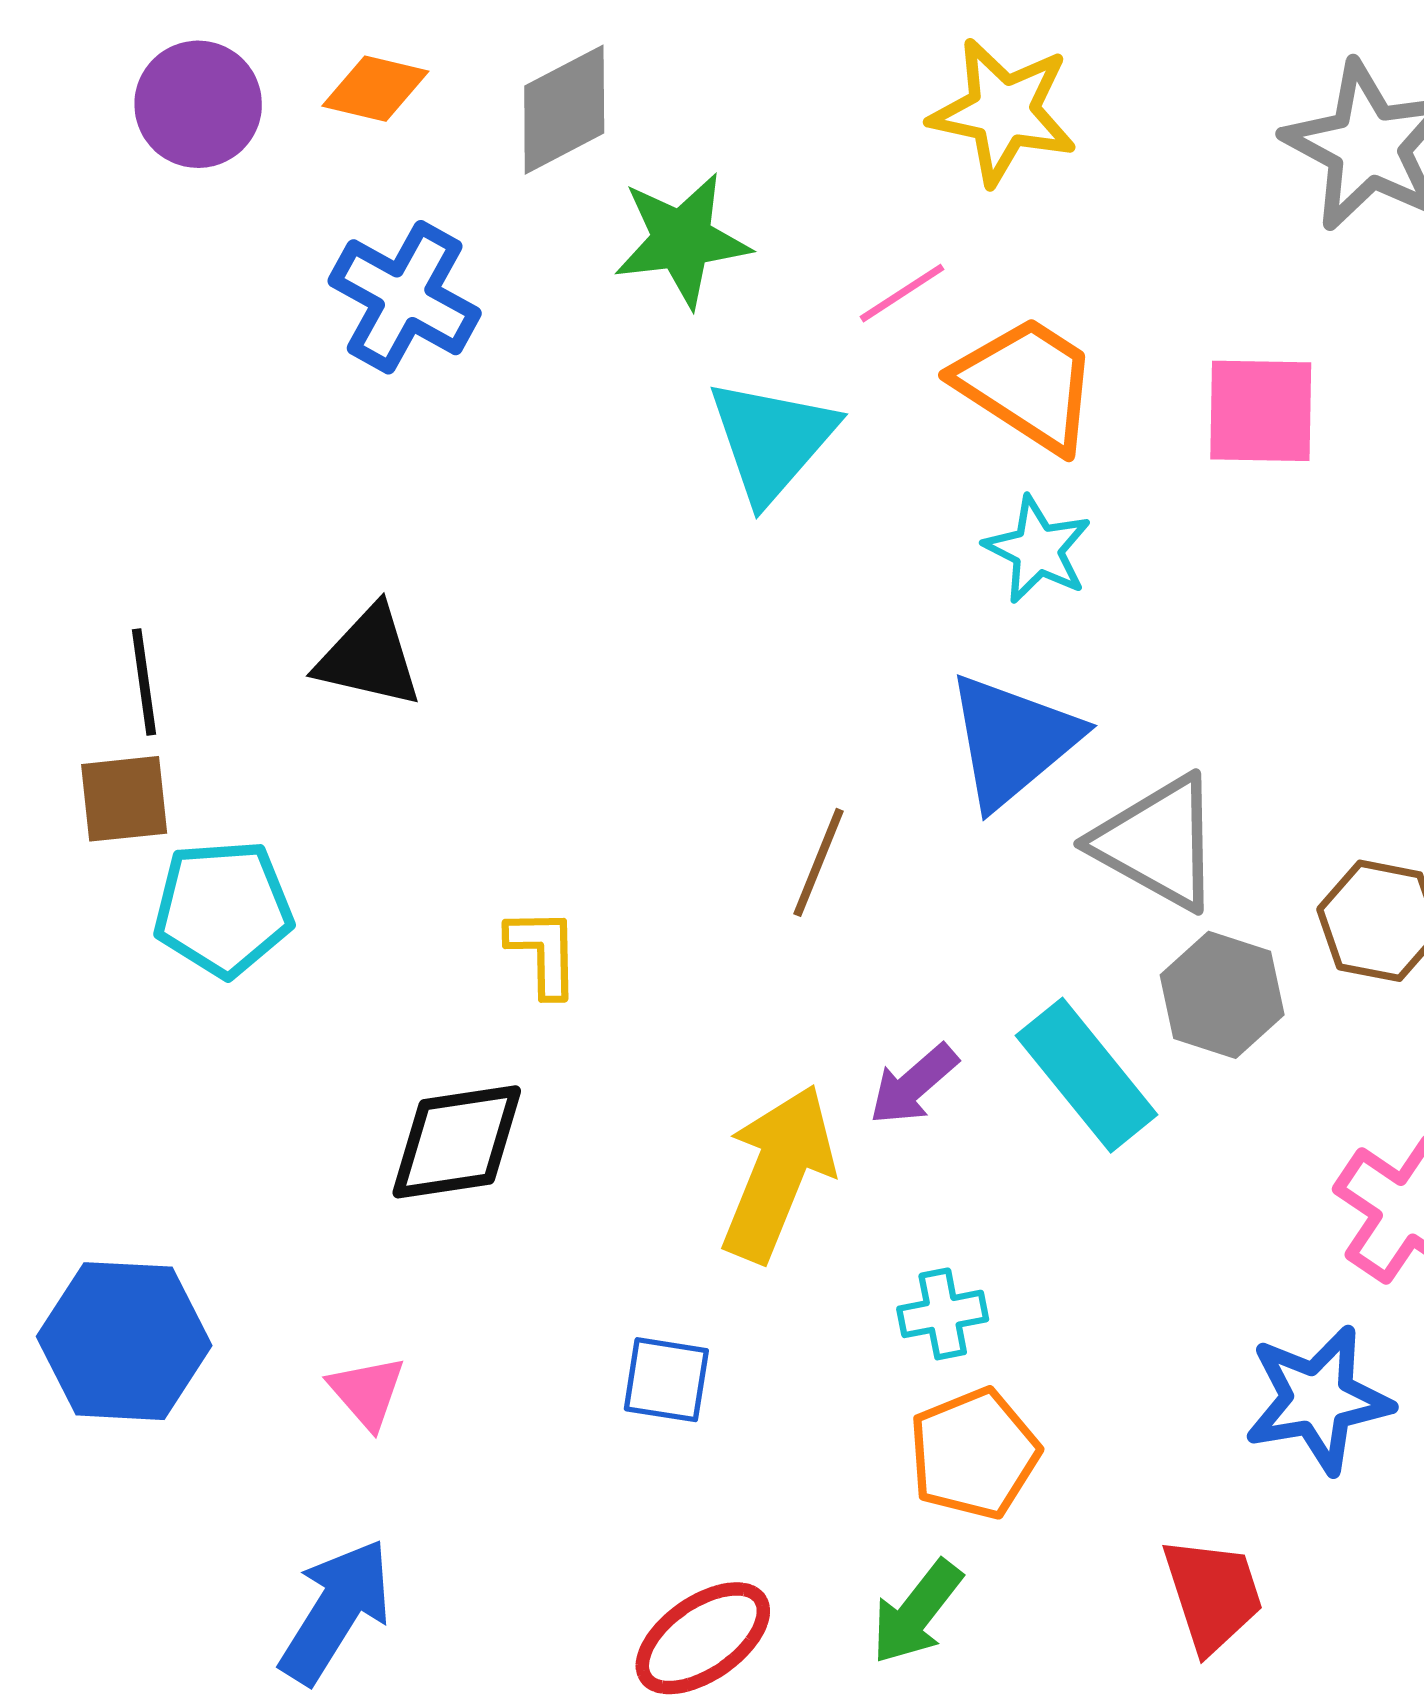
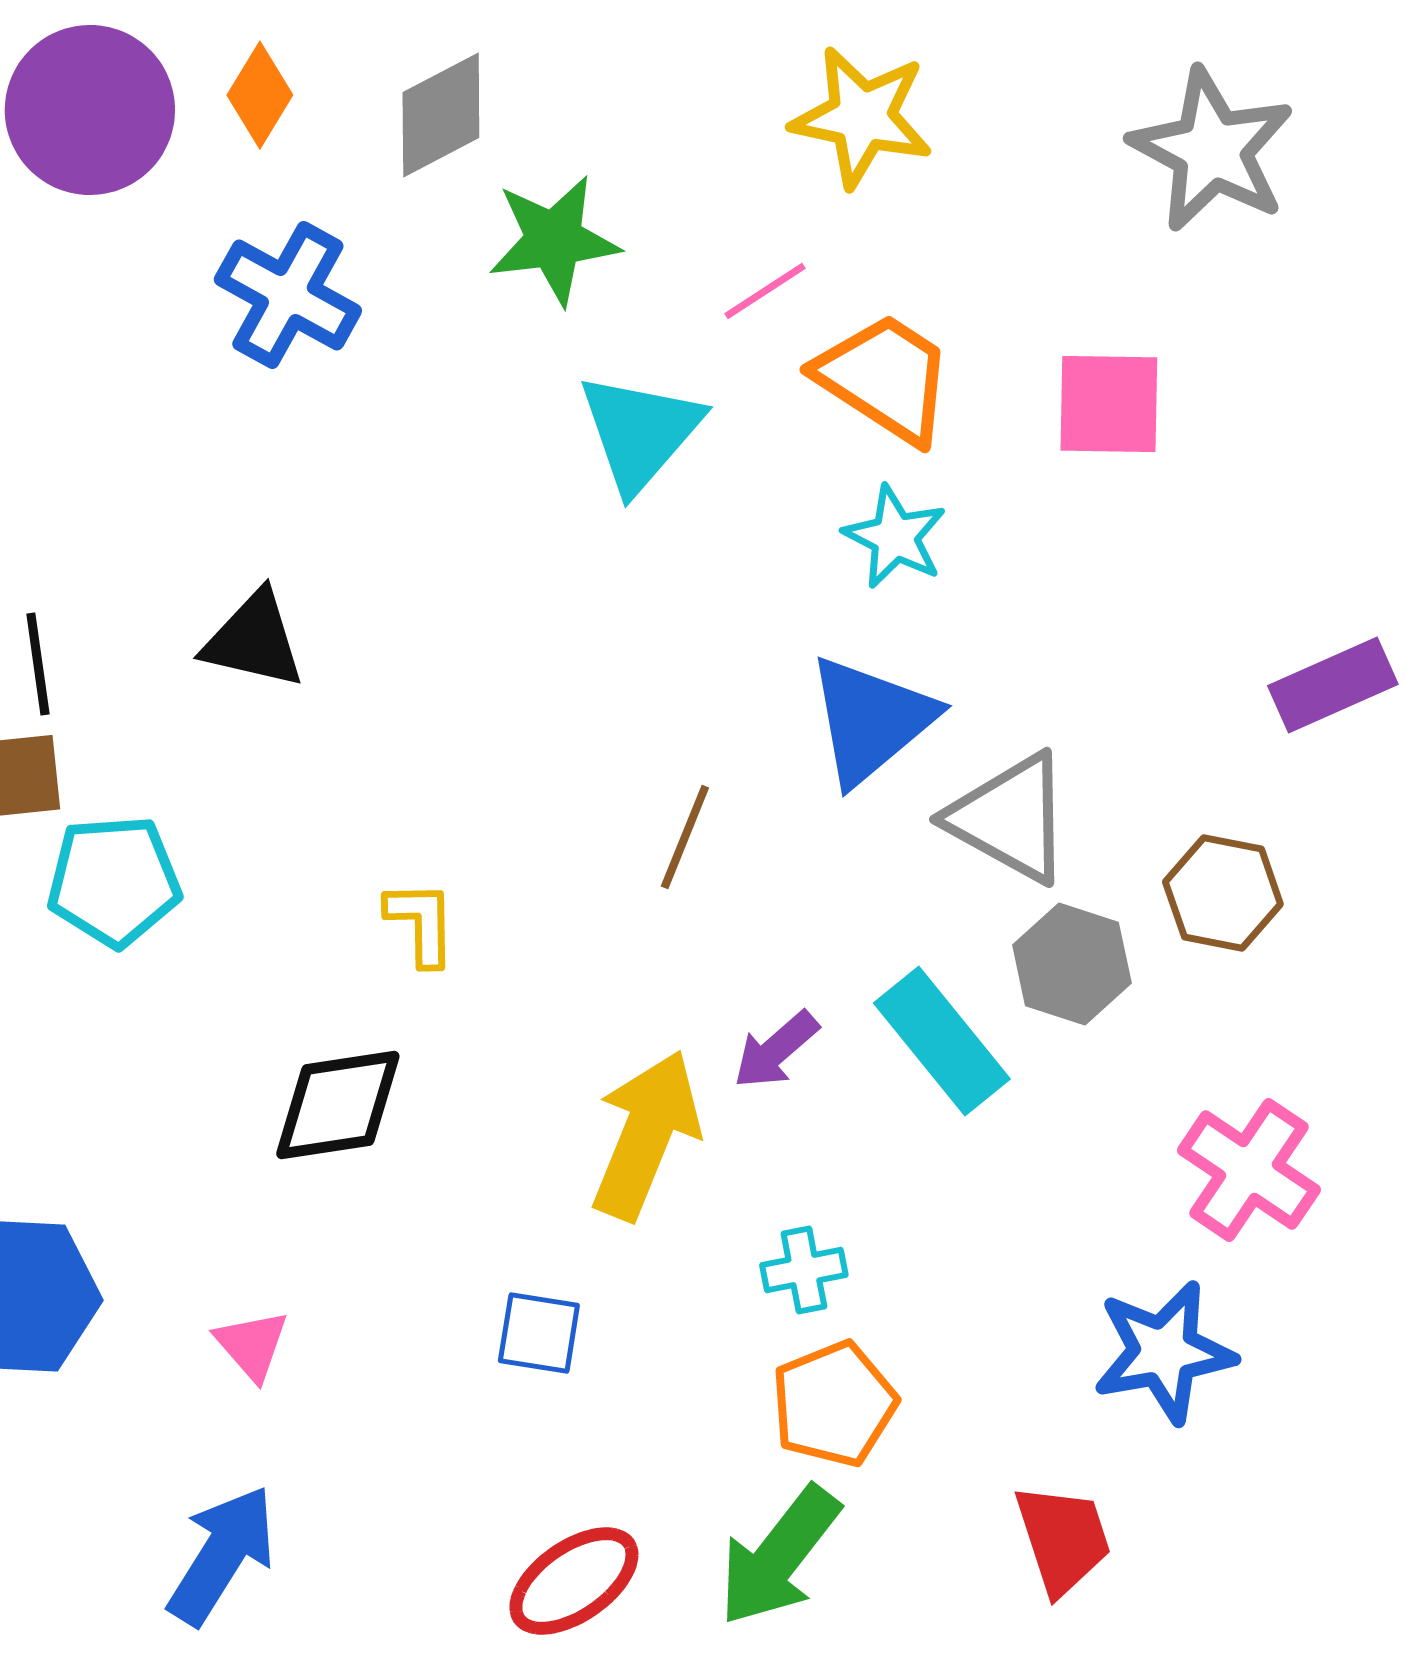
orange diamond: (375, 89) -> (260, 95), turned -72
purple circle: (198, 104) -> (90, 110), size x1.4
green arrow: (917, 1612) -> (779, 1556), size x1.4

